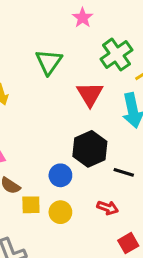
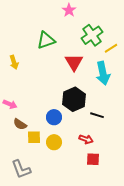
green triangle: (49, 62) -> (46, 40), turned 36
red square: (128, 243) -> (93, 159), moved, turned 32

